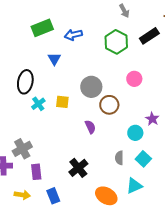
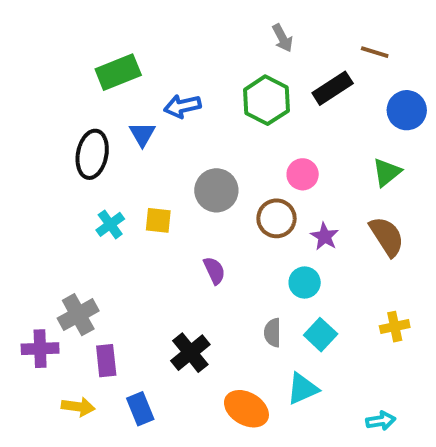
blue arrow: (73, 35) -> (182, 106), moved
black ellipse: (25, 82) -> (92, 154), moved
brown circle: (109, 105) -> (277, 218), moved
purple star: (152, 119) -> (325, 236), moved

